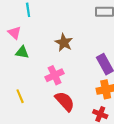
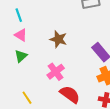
pink triangle: (14, 33) -> (21, 35), moved
green triangle: (22, 52) -> (21, 56), turned -40

